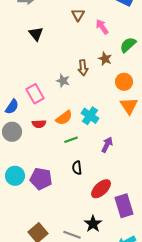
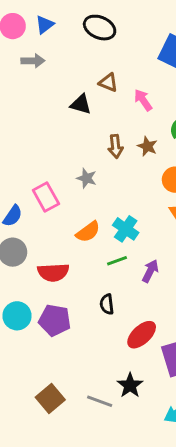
brown triangle: (78, 15) -> (108, 83), turned -40
black triangle: (36, 34) -> (81, 104), moved, turned -35
brown arrow: (83, 68) -> (116, 146), moved
red semicircle: (39, 124) -> (53, 272), moved, size x1.5
green line: (71, 140) -> (117, 261), moved

